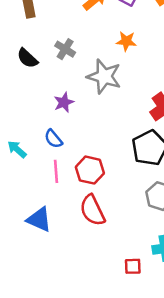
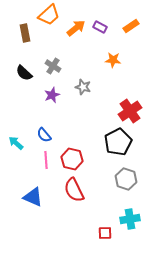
orange star: (126, 41) -> (113, 60), moved
gray star: (104, 76) -> (83, 87), size x0.6
purple star: (64, 102) -> (52, 95), moved

